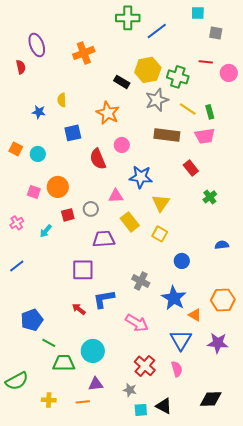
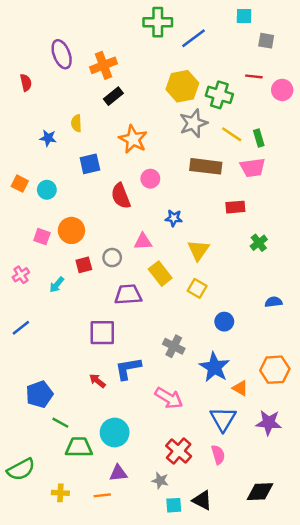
purple ellipse: (37, 45) -> (62, 54), moved
black rectangle: (122, 82) -> (113, 96), moved, turned -70
red rectangle: (191, 168) -> (235, 207), turned -56
blue star: (141, 177) -> (174, 218), size x0.6

